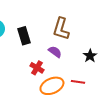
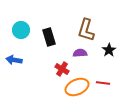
purple semicircle: (55, 52) -> (80, 53), turned -40
black star: (90, 56) -> (109, 50), moved

